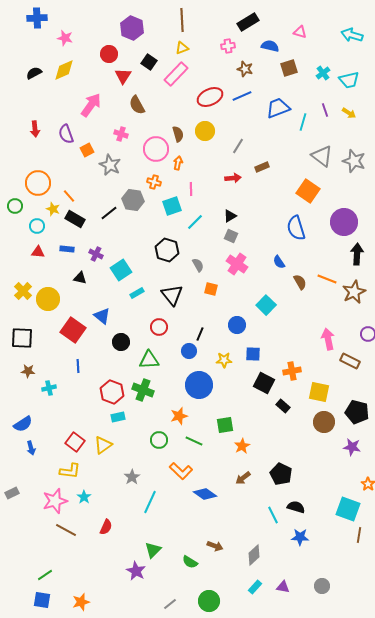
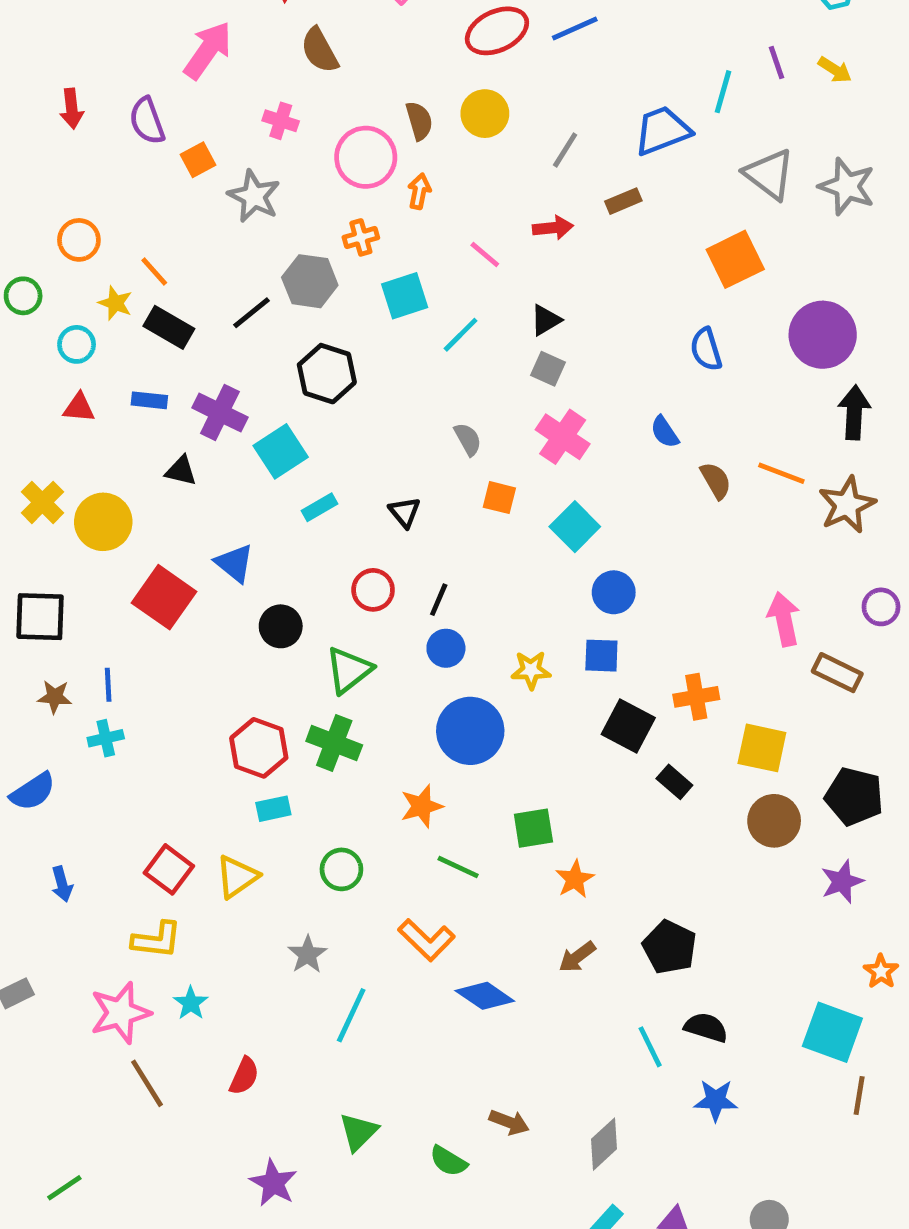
blue trapezoid: (278, 108) -> (662, 131), moved
orange cross: (154, 182) -> (361, 237), turned -32
orange circle: (38, 183) -> (79, 240), size x0.7
pink line: (191, 189) -> (485, 254), moved, turned -48
orange square: (308, 191) -> (735, 259), turned 30
blue semicircle: (296, 228) -> (706, 349), size x0.7
black hexagon: (167, 250) -> (327, 374), moved
purple cross: (96, 254) -> (220, 412), size x1.5
black triangle: (172, 295) -> (405, 512), size x0.6
cyan square: (266, 305) -> (575, 527), moved
blue circle: (237, 325) -> (614, 592), moved
black line: (200, 334) -> (439, 600), moved
green triangle: (149, 360) -> (349, 670), turned -35
blue line: (78, 366) -> (108, 685), moved
blue semicircle: (23, 424) -> (33, 792), moved
green circle: (159, 440) -> (341, 869), moved
purple star: (352, 447) -> (842, 882), turned -30
brown line: (66, 530) -> (147, 1083), turned 30
purple star: (136, 571) -> (273, 1183), moved
green line: (45, 575) -> (64, 1188), moved

